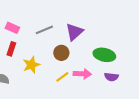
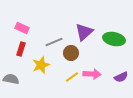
gray line: (44, 30) -> (54, 42), moved
green ellipse: (104, 55) -> (114, 39), moved
purple semicircle: (111, 77) -> (121, 77), turned -32

